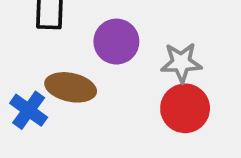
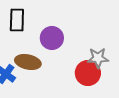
gray star: (181, 63) -> (98, 58), moved

